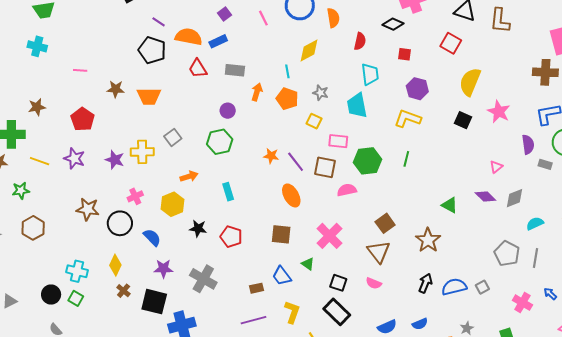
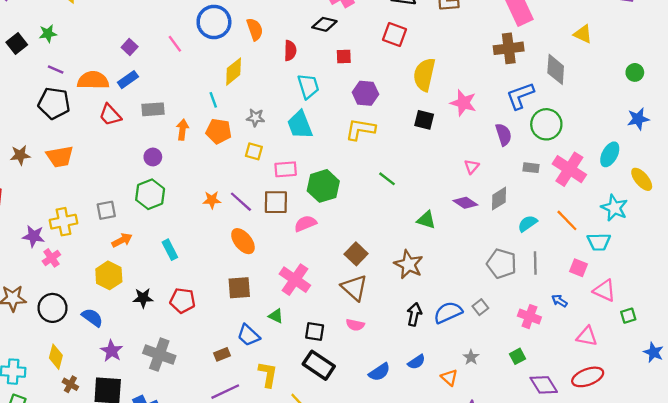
gray square: (173, 137) -> (106, 210), moved, turned 36
green line: (406, 159) -> (387, 179), moved, turned -56
gray rectangle: (545, 164) -> (531, 168), moved
pink cross: (135, 196) -> (51, 258), moved
purple star: (163, 269) -> (112, 351), turned -30

